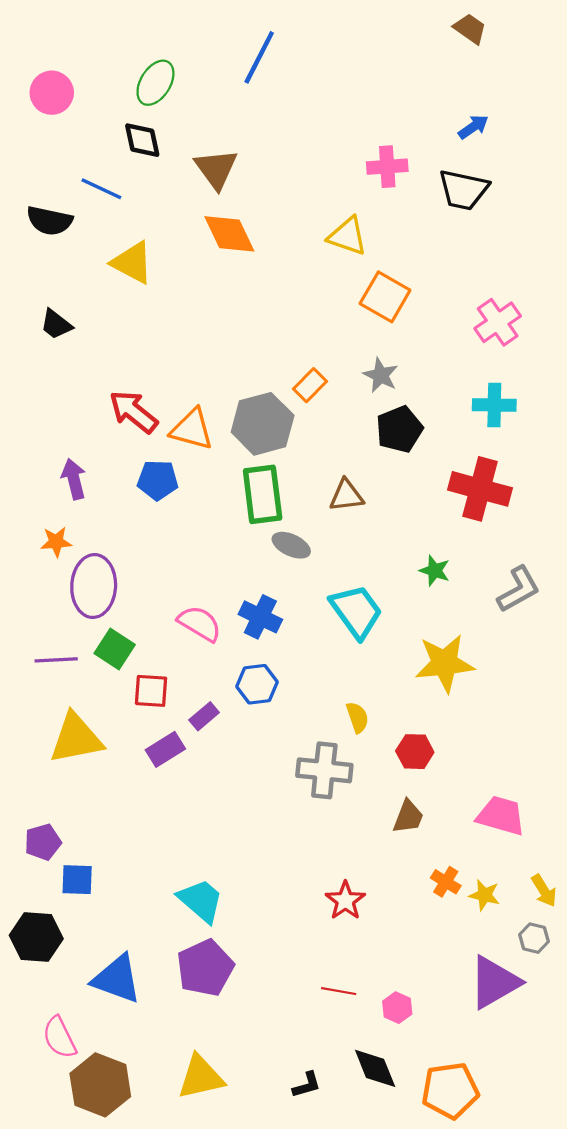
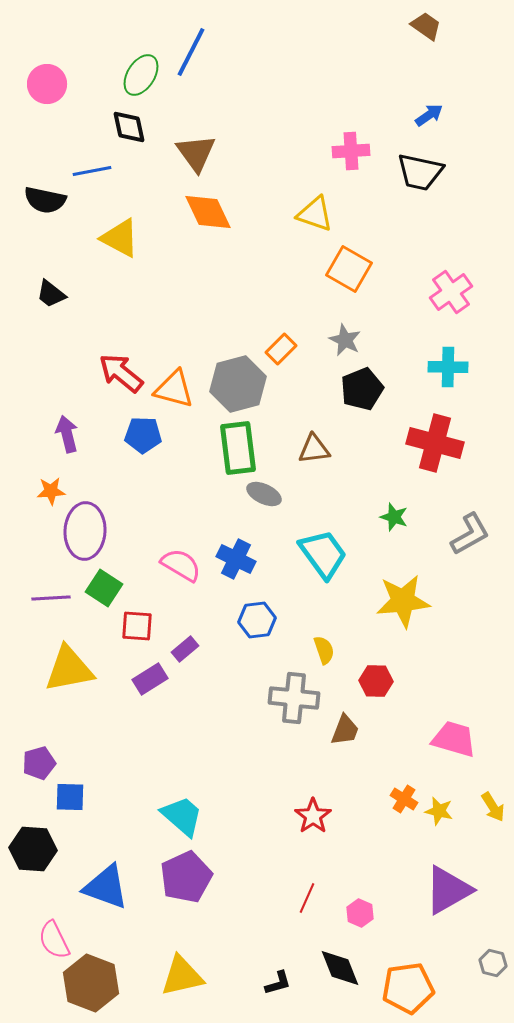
blue line: (259, 57) -> (191, 52), moved
blue line: (101, 189) -> (92, 171), turned -36
blue hexagon: (257, 684) -> (257, 620), moved
brown trapezoid: (408, 817) -> (345, 730), moved
gray hexagon: (534, 938) -> (493, 963), moved
red line: (339, 991) -> (307, 898), turned -76

